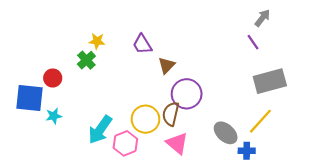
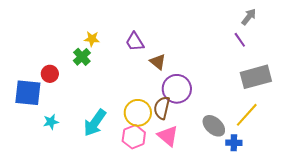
brown triangle: (167, 65) -> (158, 62), turned -36
cyan star: (54, 116) -> (51, 122), moved
pink hexagon: (125, 143) -> (134, 137), moved

